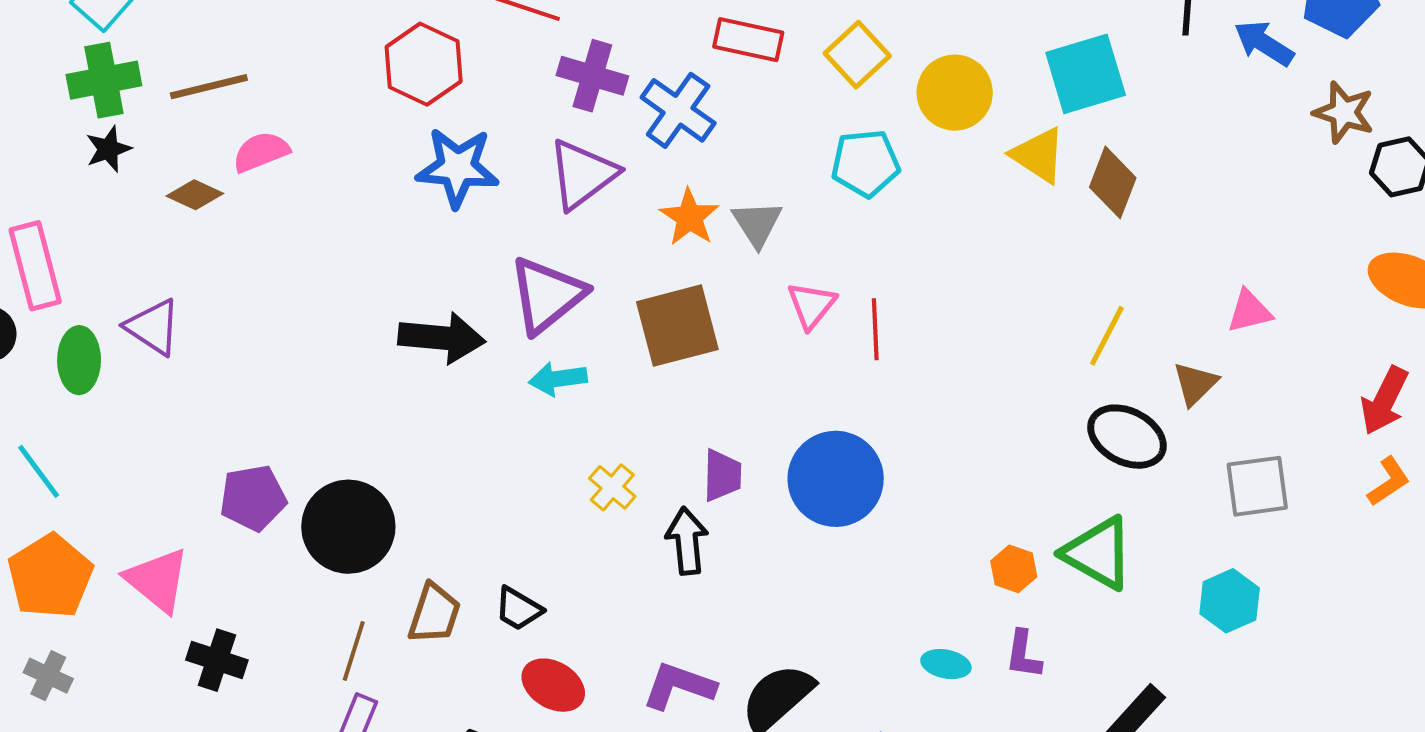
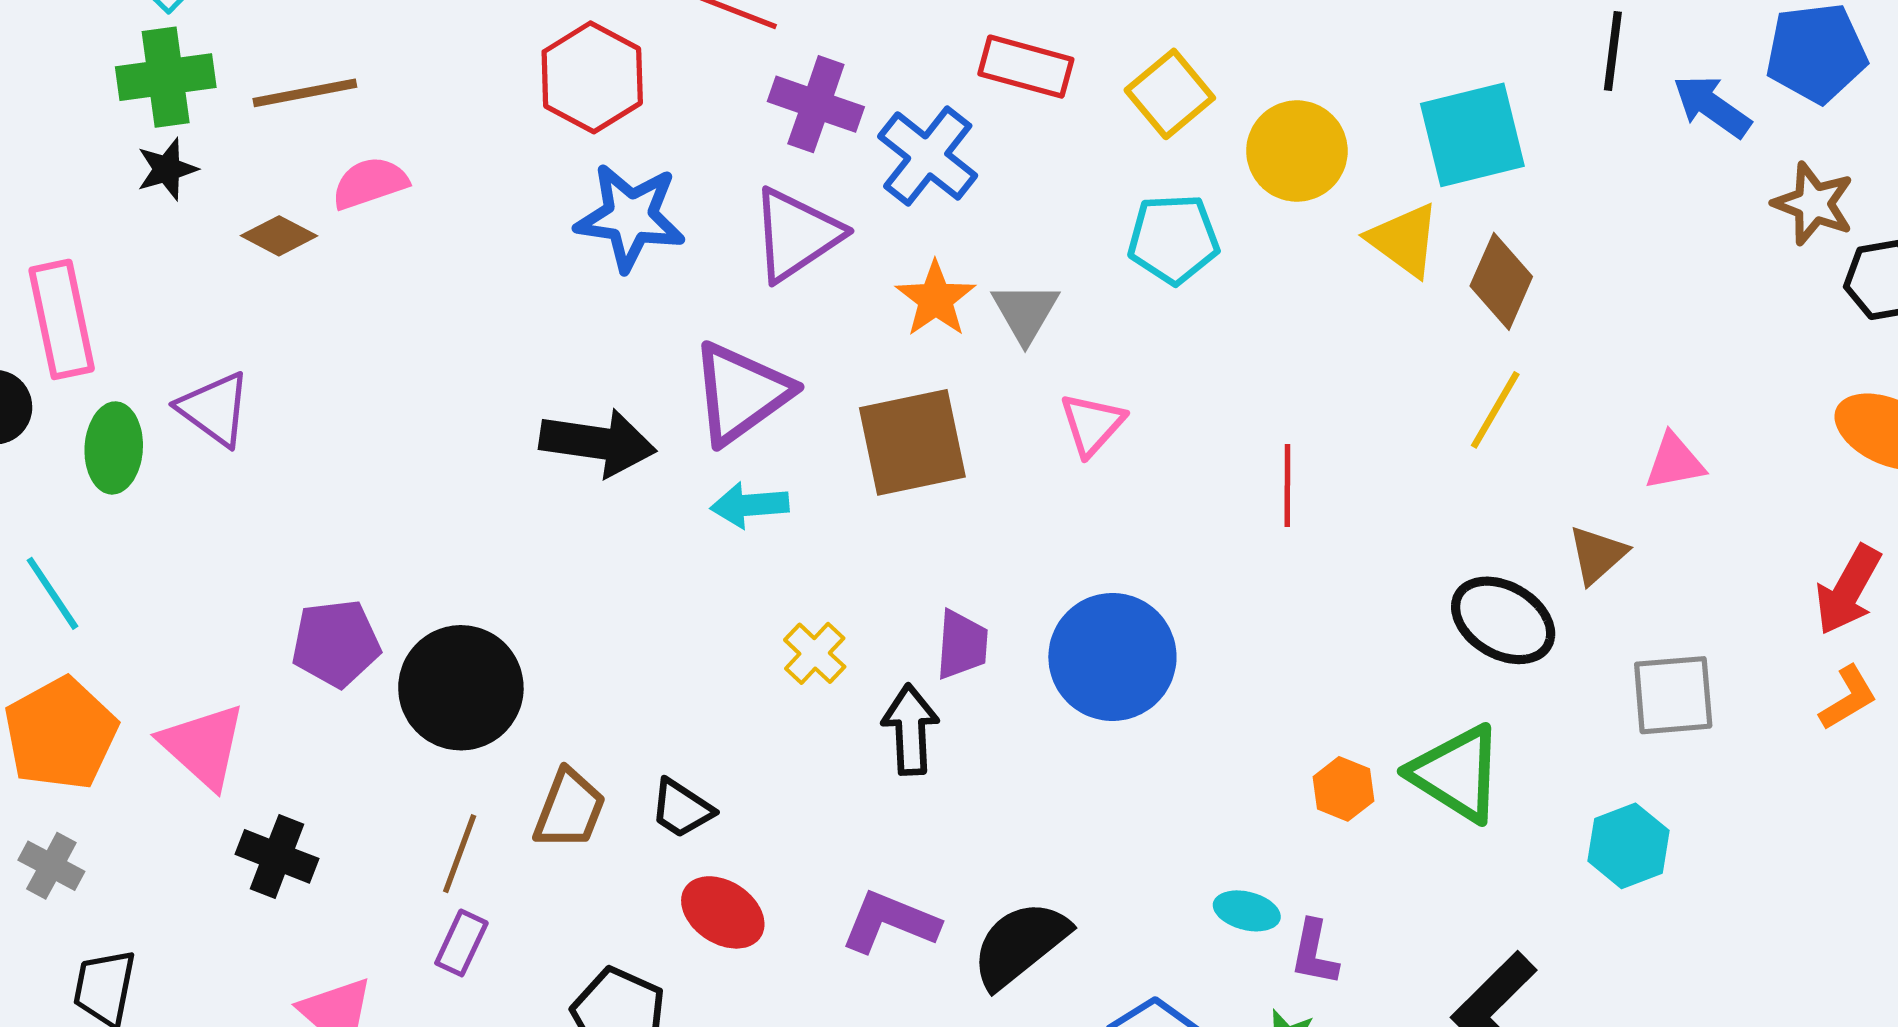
red line: (875, 329) -> (1287, 486), moved
yellow line: (1107, 336) -> (1495, 410), moved
purple L-shape: (1023, 655) -> (1314, 953), moved

